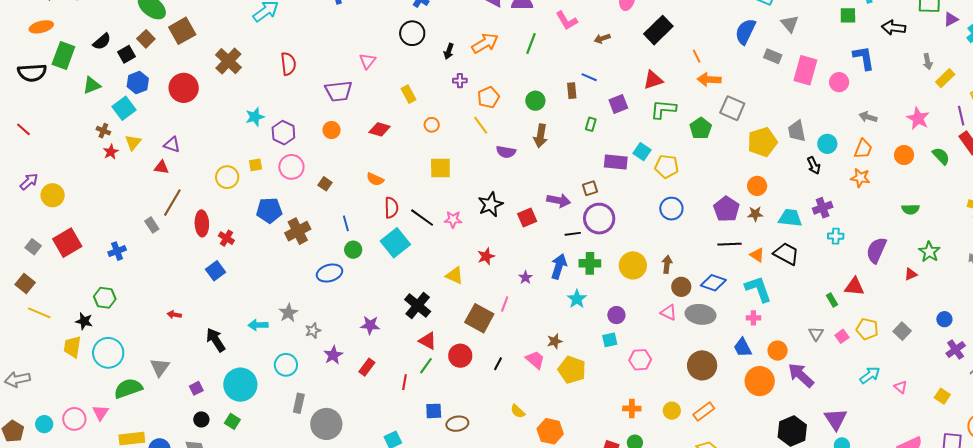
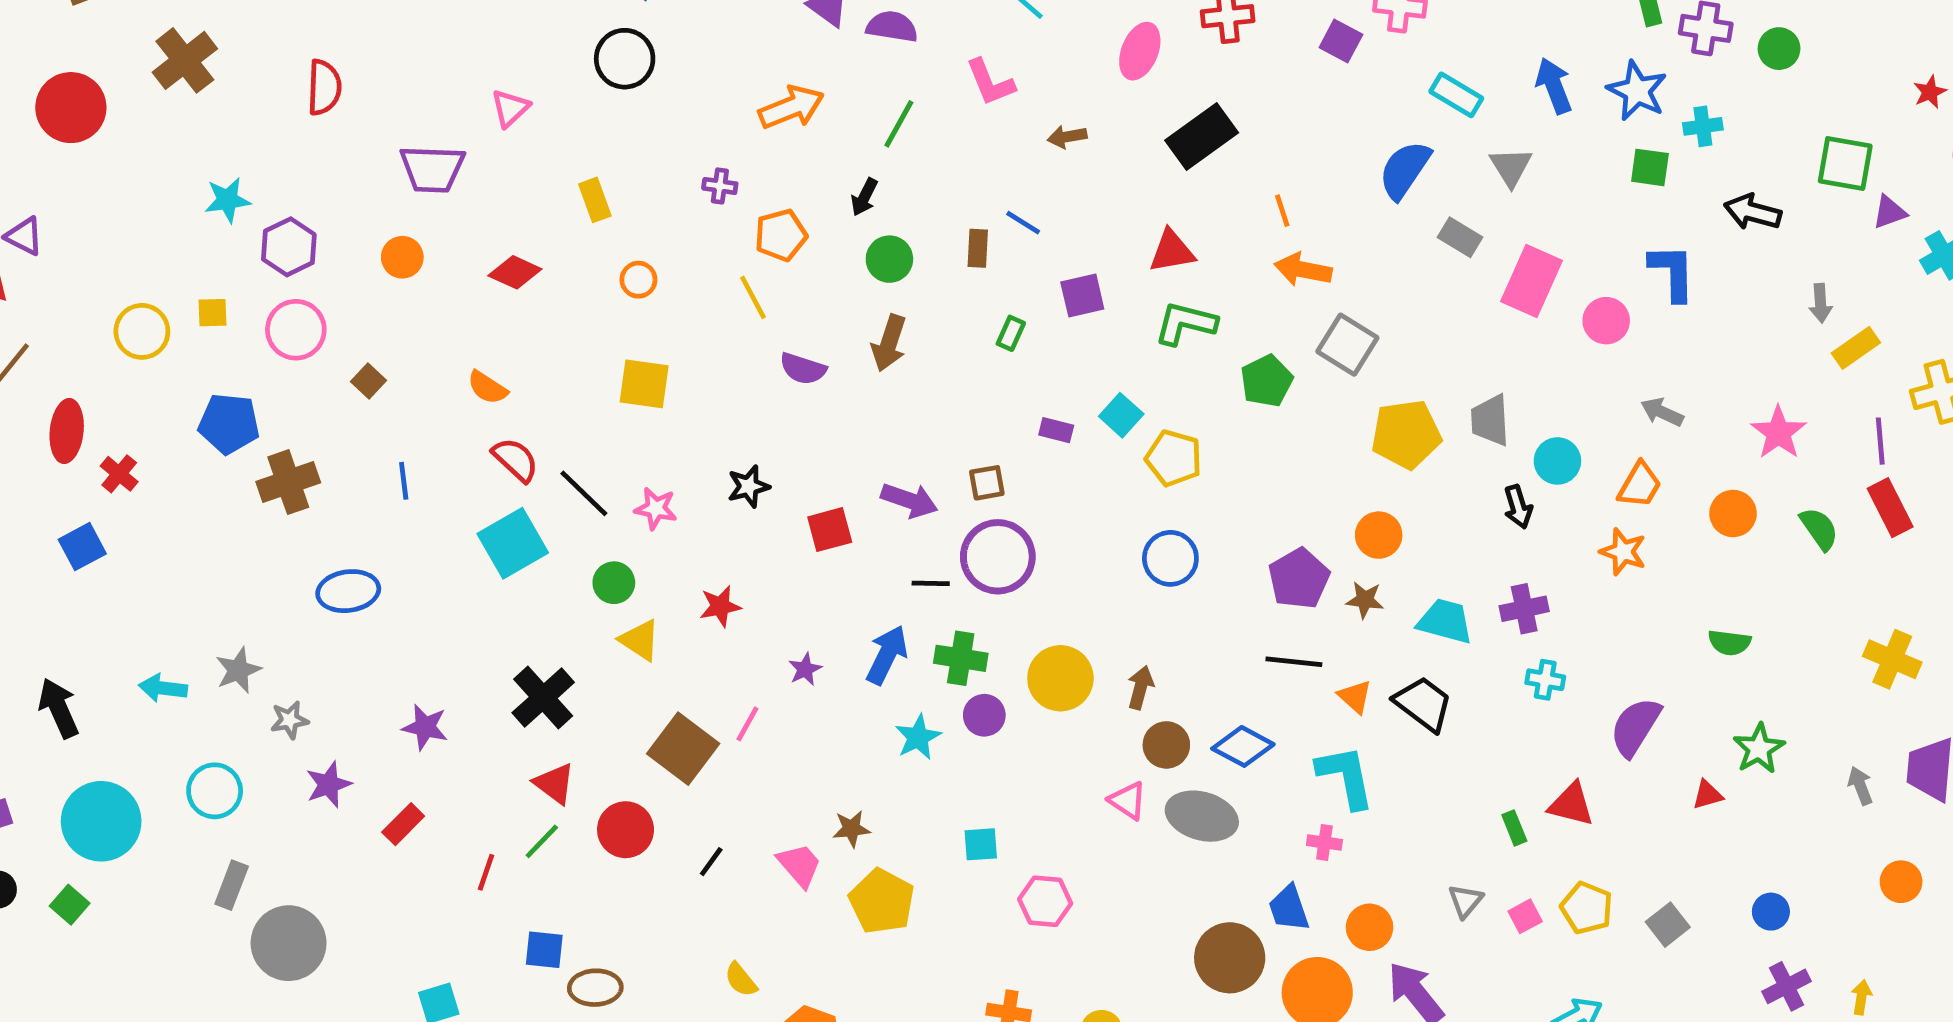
black arrow: (449, 51) -> (864, 197), moved
purple rectangle: (616, 162) -> (1056, 430), size x0.6
black star: (490, 204) -> (748, 486), size x0.7
red semicircle: (391, 208) -> (515, 460), turned -55
green circle: (353, 250) -> (614, 583), moved
purple circle: (616, 315) -> (984, 715), moved
brown circle: (702, 365) -> (1230, 958), moved

